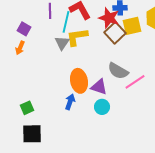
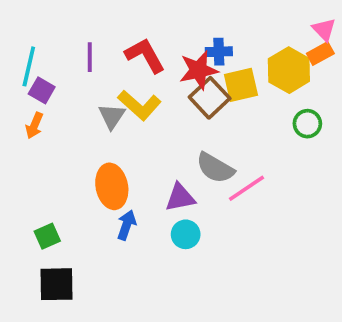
red star: (109, 18) -> (199, 70), turned -30
cyan line: (66, 22) -> (29, 66), moved
yellow L-shape: (77, 37) -> (139, 105), turned -130
orange ellipse: (79, 81) -> (112, 186), moved
purple triangle: (99, 87) -> (180, 197), turned -30

